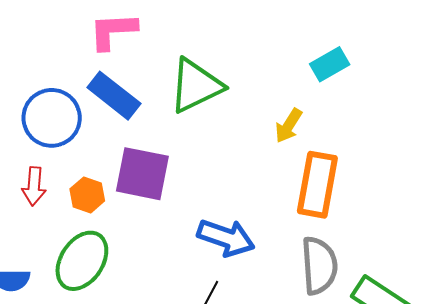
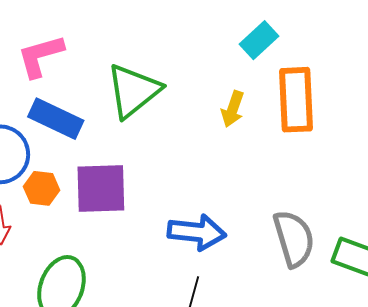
orange rectangle: (317, 185) -> (296, 100), moved
orange hexagon: (87, 195) -> (42, 188), moved

